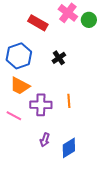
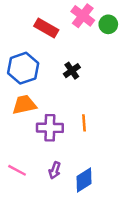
orange trapezoid: (20, 86) -> (24, 105), turned 140
pink line: (14, 116) -> (17, 170), moved

